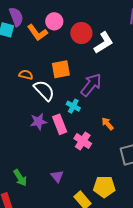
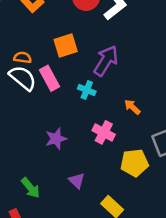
white semicircle: (44, 90) -> (23, 78), moved
purple star: (38, 122) -> (56, 139), moved
pink rectangle: (60, 124) -> (49, 78), moved
yellow pentagon: (104, 187) -> (134, 163), moved

